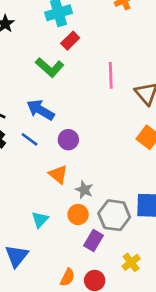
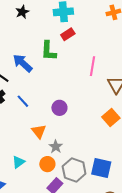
green L-shape: (50, 67) -> (49, 51), turned 40
blue arrow: (40, 110) -> (23, 63), moved
purple circle: (68, 140) -> (59, 108), moved

